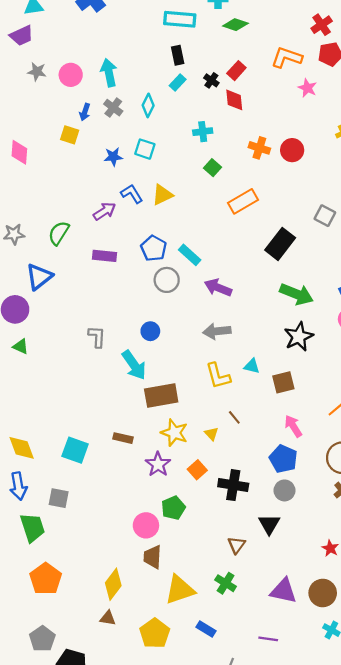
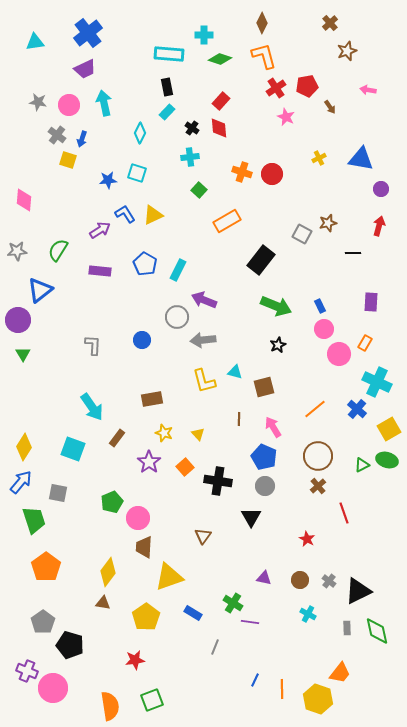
red cross: (322, 25) -> (276, 88), moved
purple trapezoid: (22, 36) -> (85, 69), moved
orange L-shape: (287, 57) -> (264, 56), moved, turned 56
black cross: (211, 80) -> (192, 128), moved
gray cross: (113, 108) -> (57, 135), moved
pink diamond: (19, 152) -> (24, 200), moved
cyan rectangle: (190, 255) -> (178, 270), turned 75
gray circle: (167, 280) -> (177, 317), moved
black star: (299, 337) -> (278, 345), size x0.6
green triangle: (21, 346) -> (23, 354), turned 35
cyan arrow: (134, 365) -> (92, 407), moved
brown rectangle: (161, 396) -> (152, 399), size x0.7
brown line: (234, 417) -> (239, 419), moved, turned 40
yellow star: (174, 433) -> (164, 433), size x0.7
brown rectangle: (123, 438) -> (117, 438), turned -66
yellow diamond: (22, 448) -> (24, 447), turned 52
blue arrow: (18, 486) -> (21, 482), turned -130
green pentagon: (173, 508) -> (112, 502), moved
brown triangle: (236, 545) -> (203, 536), moved
green cross: (226, 583) -> (233, 603), moved
purple triangle: (283, 591) -> (264, 578), size x0.6
brown circle: (323, 593) -> (300, 580), size x0.7

